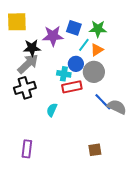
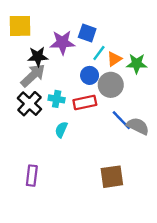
green star: (98, 29) -> (137, 64), moved
cyan cross: (64, 74) -> (57, 99), moved
black cross: (25, 88) -> (29, 104), turned -30
brown square: (95, 150) -> (112, 177), size x1.5

